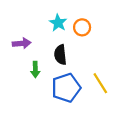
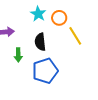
yellow line: (100, 83) -> (75, 36), moved

